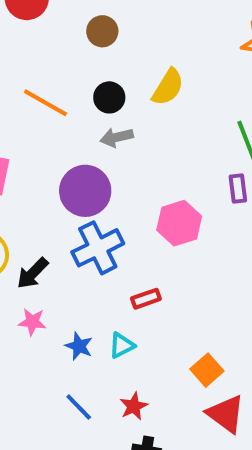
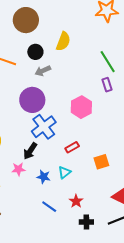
brown circle: (102, 31) -> (26, 20), size x1.6
black arrow: (33, 273) -> (30, 151), moved
orange square: (207, 370) -> (101, 162), moved, turned 35

